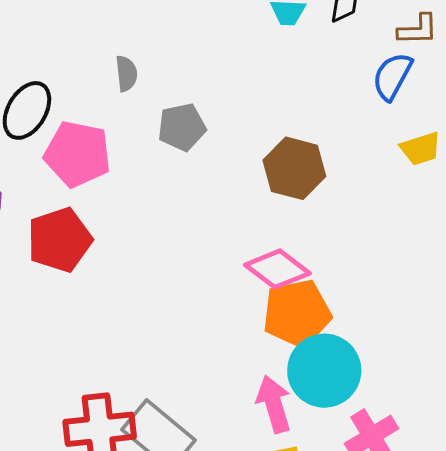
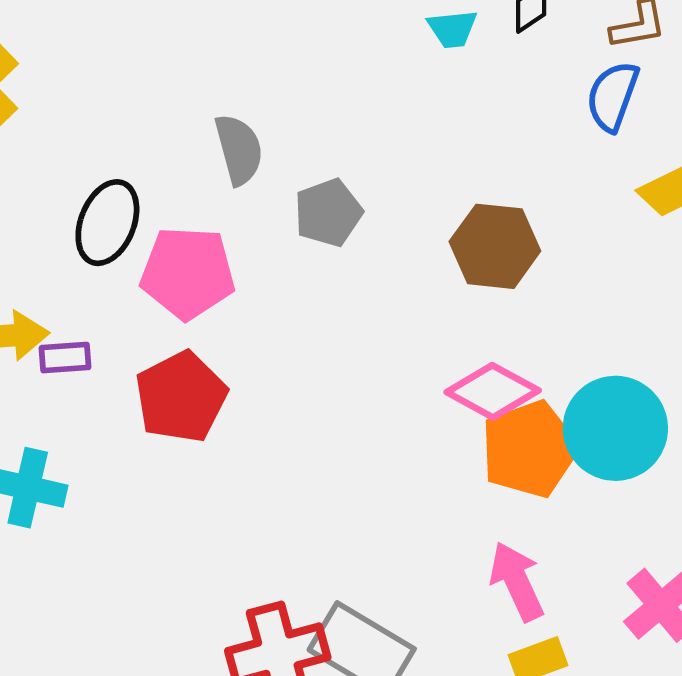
gray semicircle: (126, 74) -> (239, 149), size x1.4
cyan circle: (324, 371) -> (615, 428), moved

